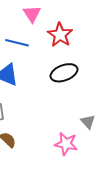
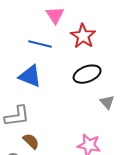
gray triangle: (88, 122) -> (107, 102), moved

